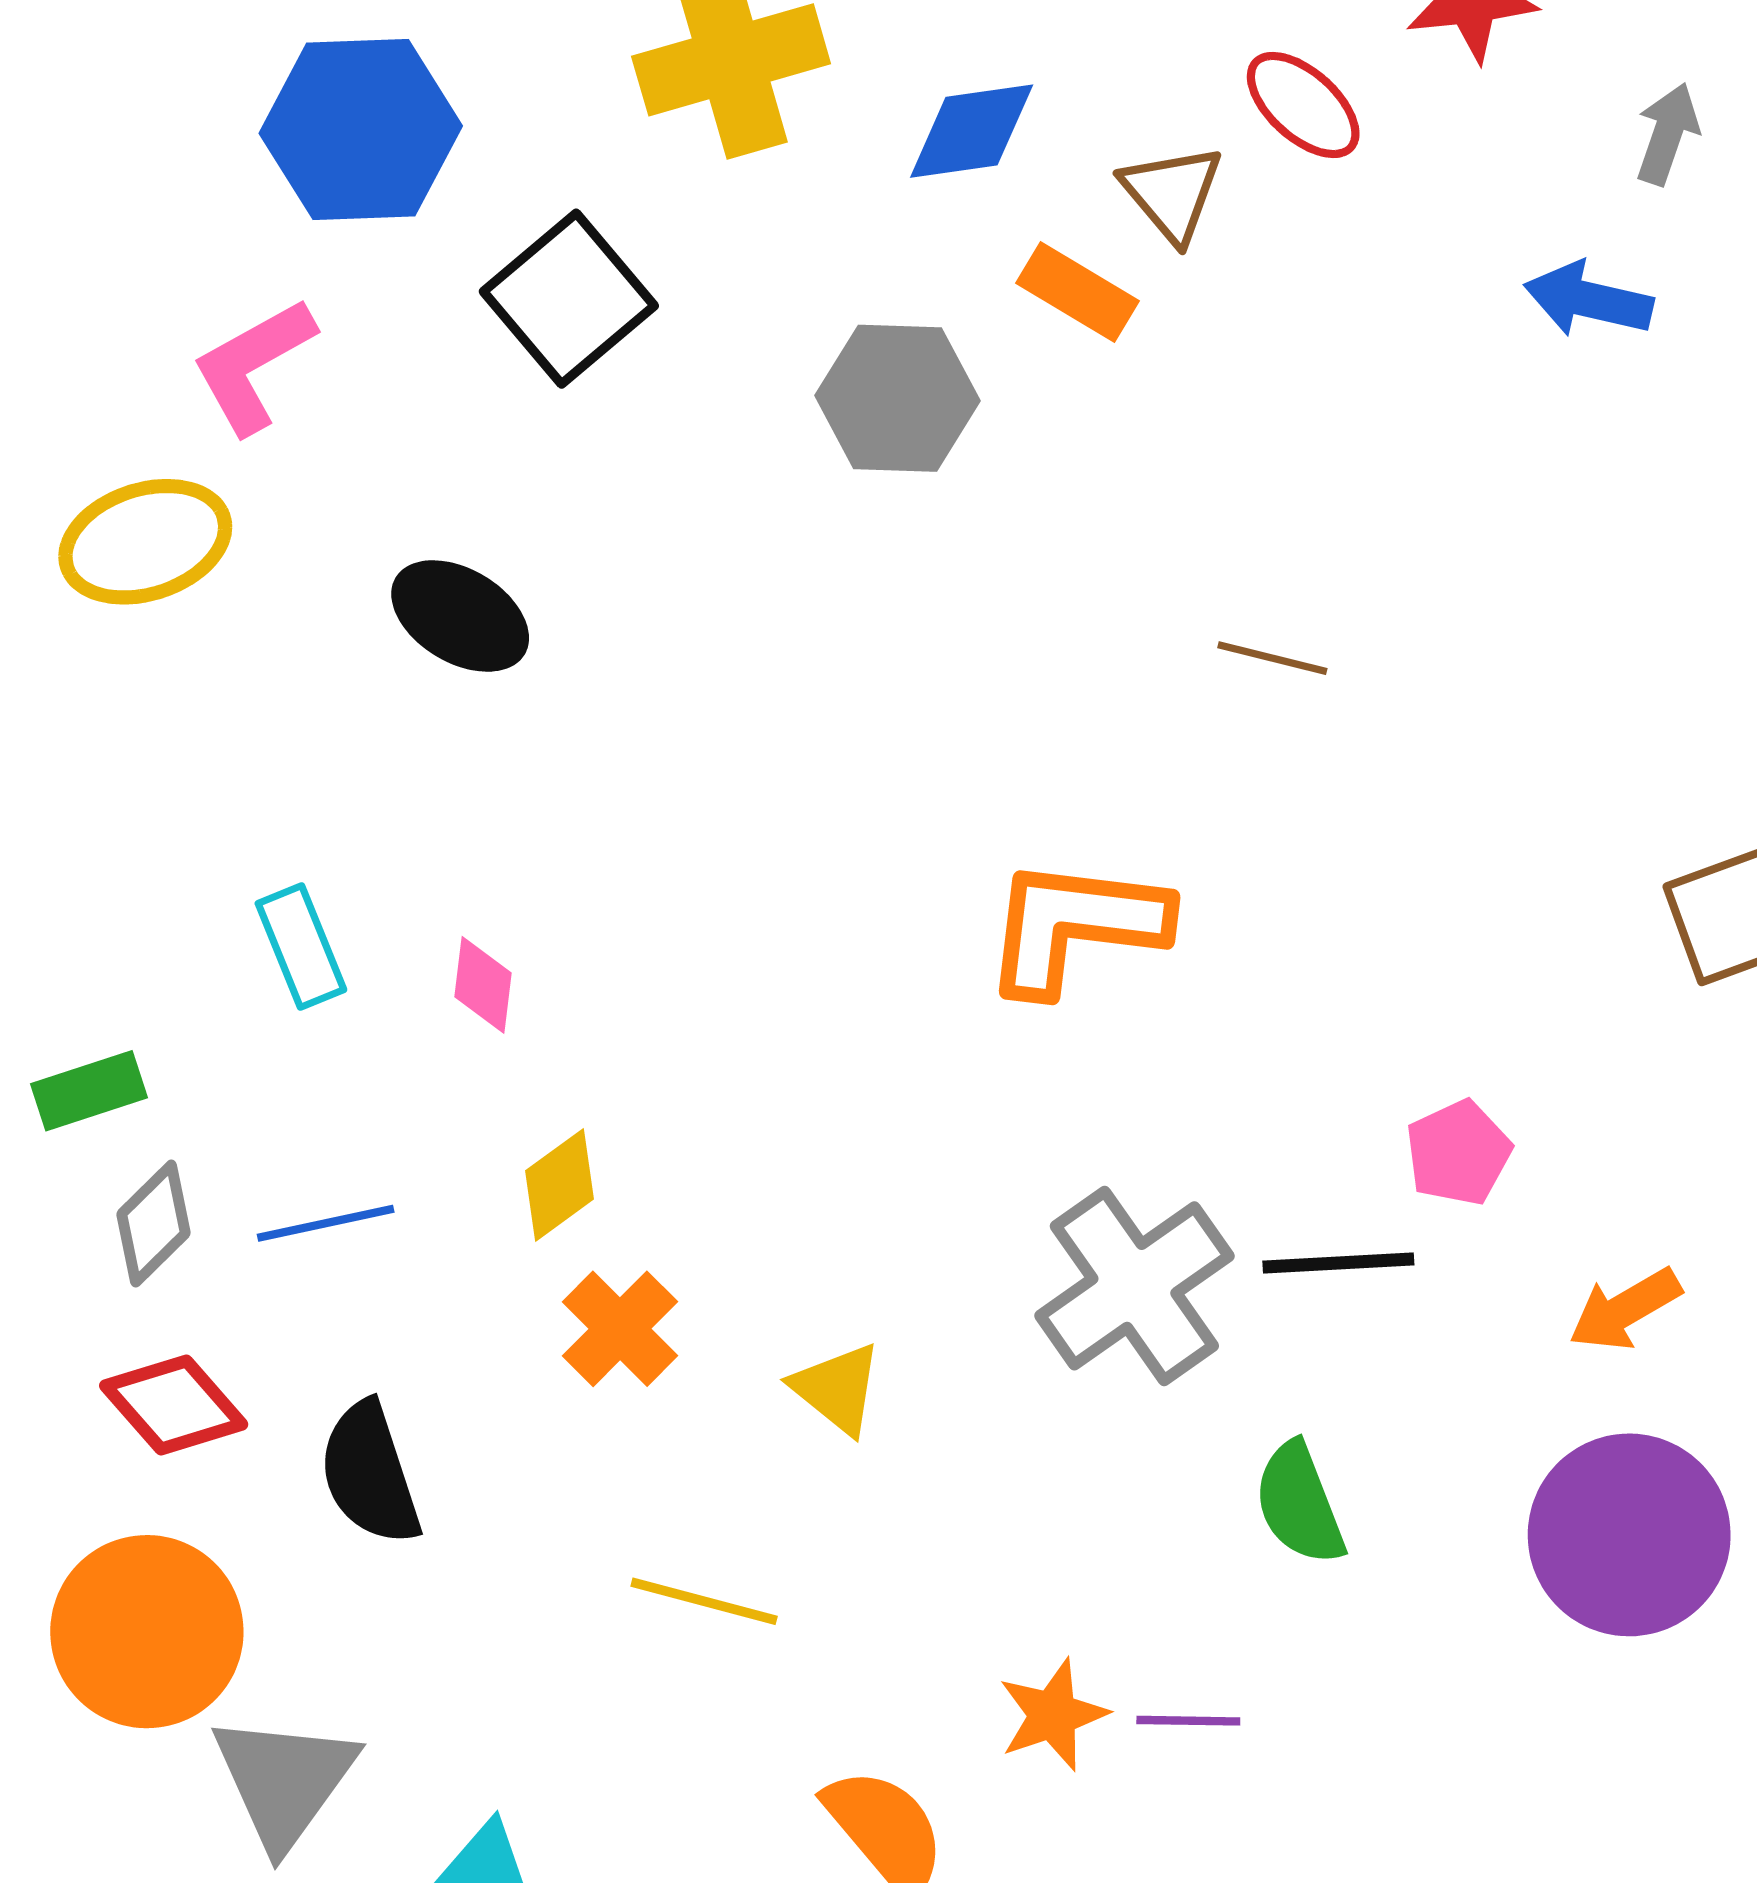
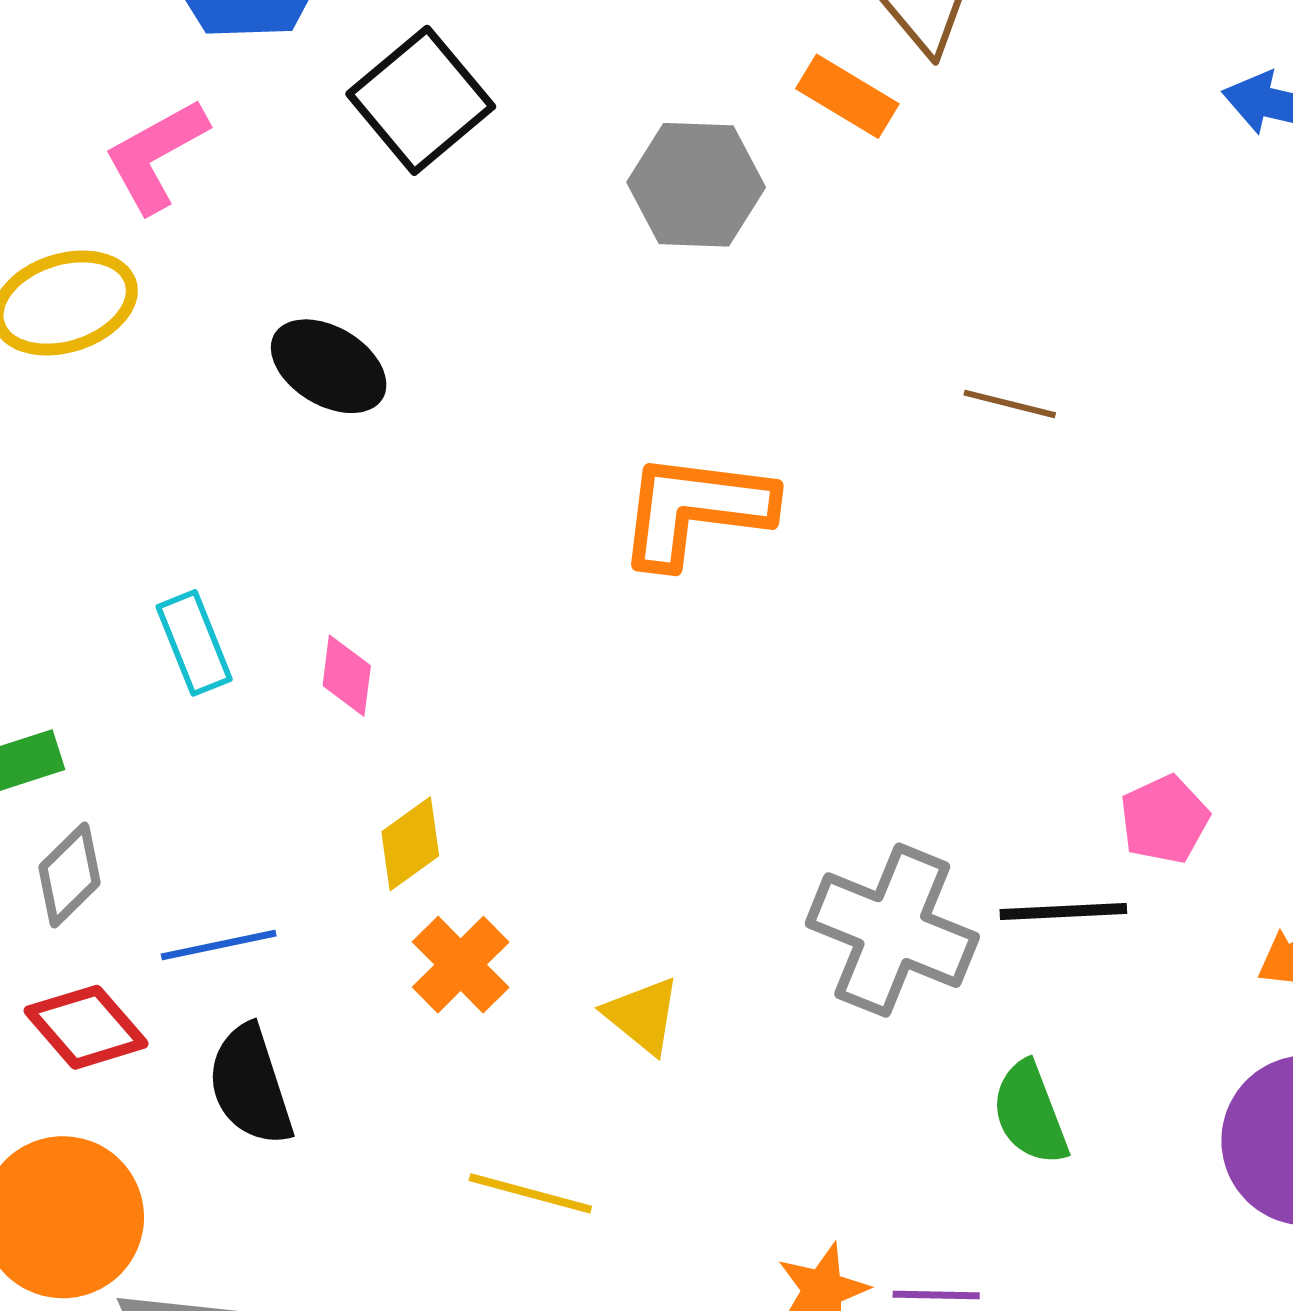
orange L-shape: (1075, 926) -> (695, 510), moved
blue line: (326, 1223) -> (219, 945), moved
gray cross: (1134, 1286) -> (892, 930), turned -33

